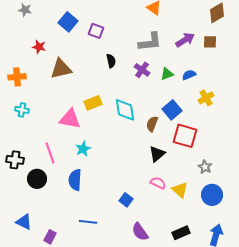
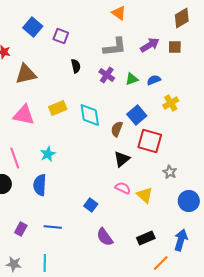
pink triangle: (70, 119) -> (24, 115), moved
blue circle: (212, 195) -> (189, 201), moved
purple rectangle: (50, 237) -> (21, 229), moved

